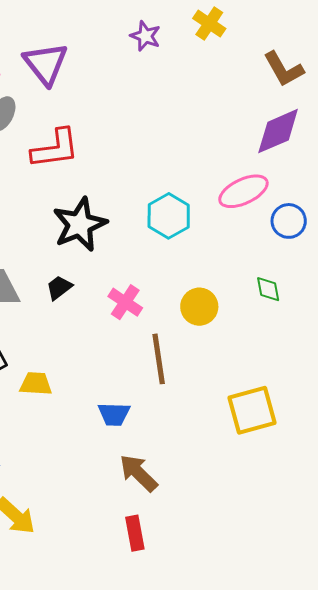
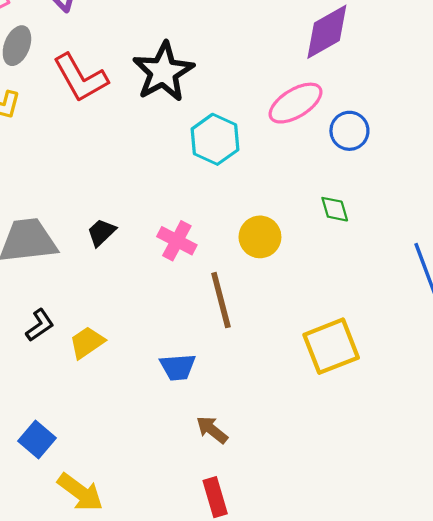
red L-shape: (55, 149) -> (80, 78), turned 74
black star: (80, 224) -> (163, 72), moved
yellow trapezoid: (36, 384) -> (87, 342), turned -32
brown arrow: (138, 473) -> (212, 430), size x0.7

